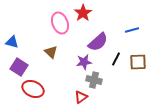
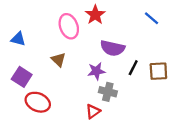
blue line: (132, 30) -> (152, 18), moved, turned 56
blue triangle: (12, 42) -> (18, 39), moved
purple semicircle: (98, 42) -> (112, 48), turned 55

